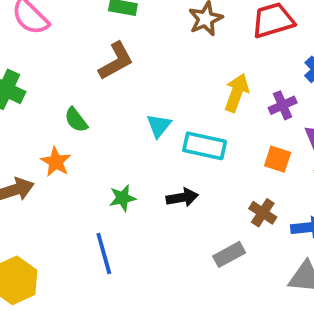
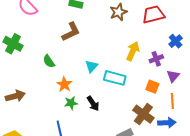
orange star: (56, 162) -> (64, 84), moved
black arrow: (182, 197) -> (93, 103), moved, turned 63
brown cross: (263, 213) -> (143, 114), size x1.5

